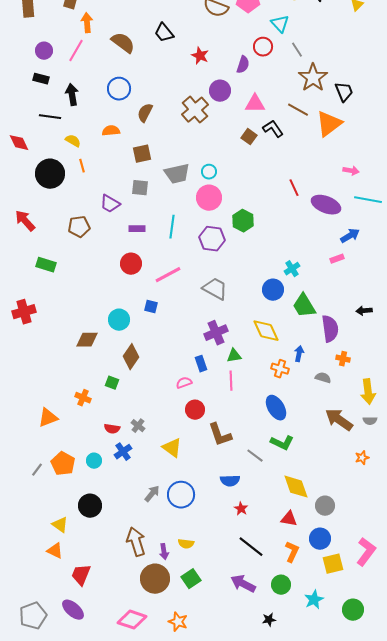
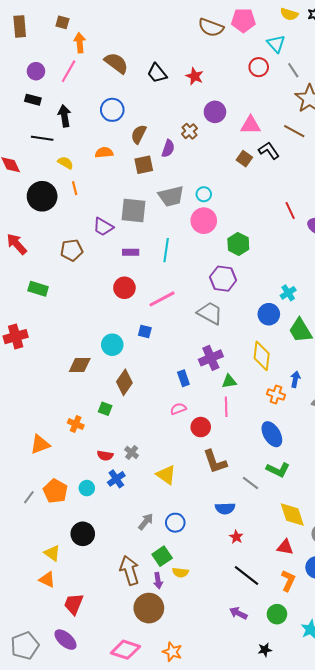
black trapezoid: (164, 33) -> (157, 73), moved
purple semicircle: (243, 65) -> (168, 148), moved
brown cross: (195, 110) -> (190, 131), size x0.6
brown square: (142, 154) -> (144, 165), moved
gray square: (140, 188) -> (134, 210), size x1.5
purple hexagon: (212, 239) -> (223, 279), moved
yellow diamond: (266, 331) -> (262, 356), turned 32
blue rectangle: (201, 364) -> (183, 378), moved
red circle: (195, 410) -> (201, 427), moved
blue circle: (181, 495) -> (175, 523), size x0.7
green square: (191, 579) -> (162, 556), moved
purple arrow: (243, 584) -> (238, 613), size x0.7

